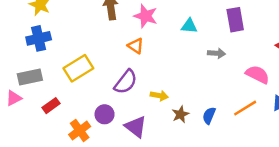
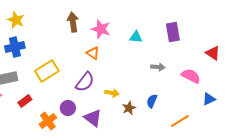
gray arrow: (217, 53) -> (158, 67), moved
orange line: (245, 108) -> (180, 121), moved
blue semicircle: (209, 116) -> (152, 101), moved

